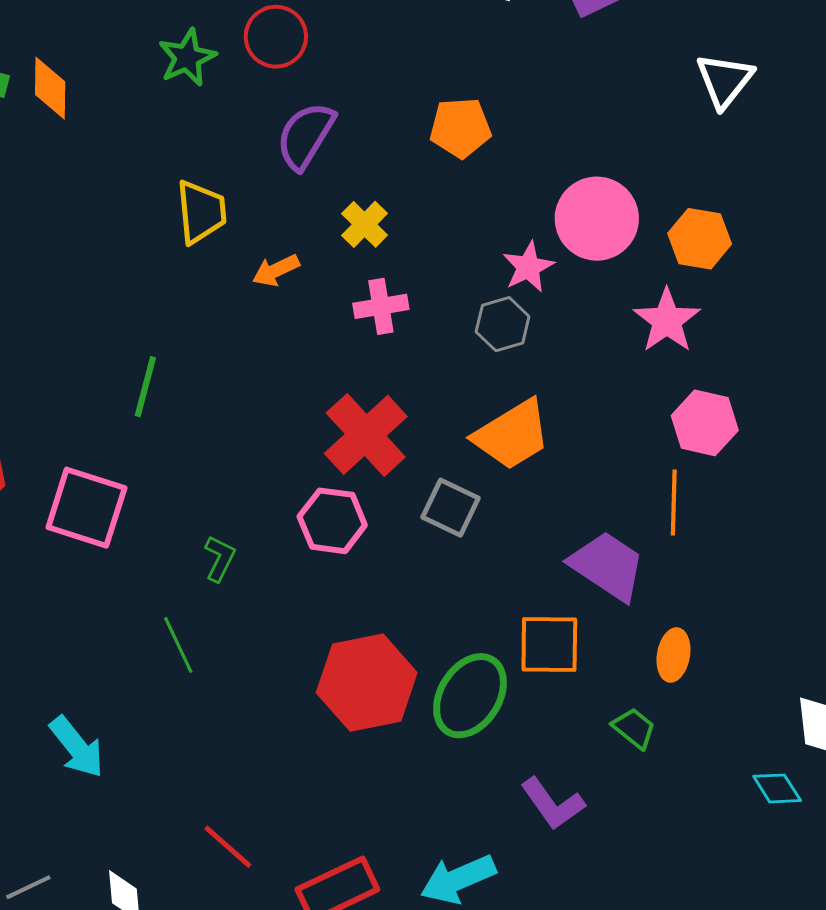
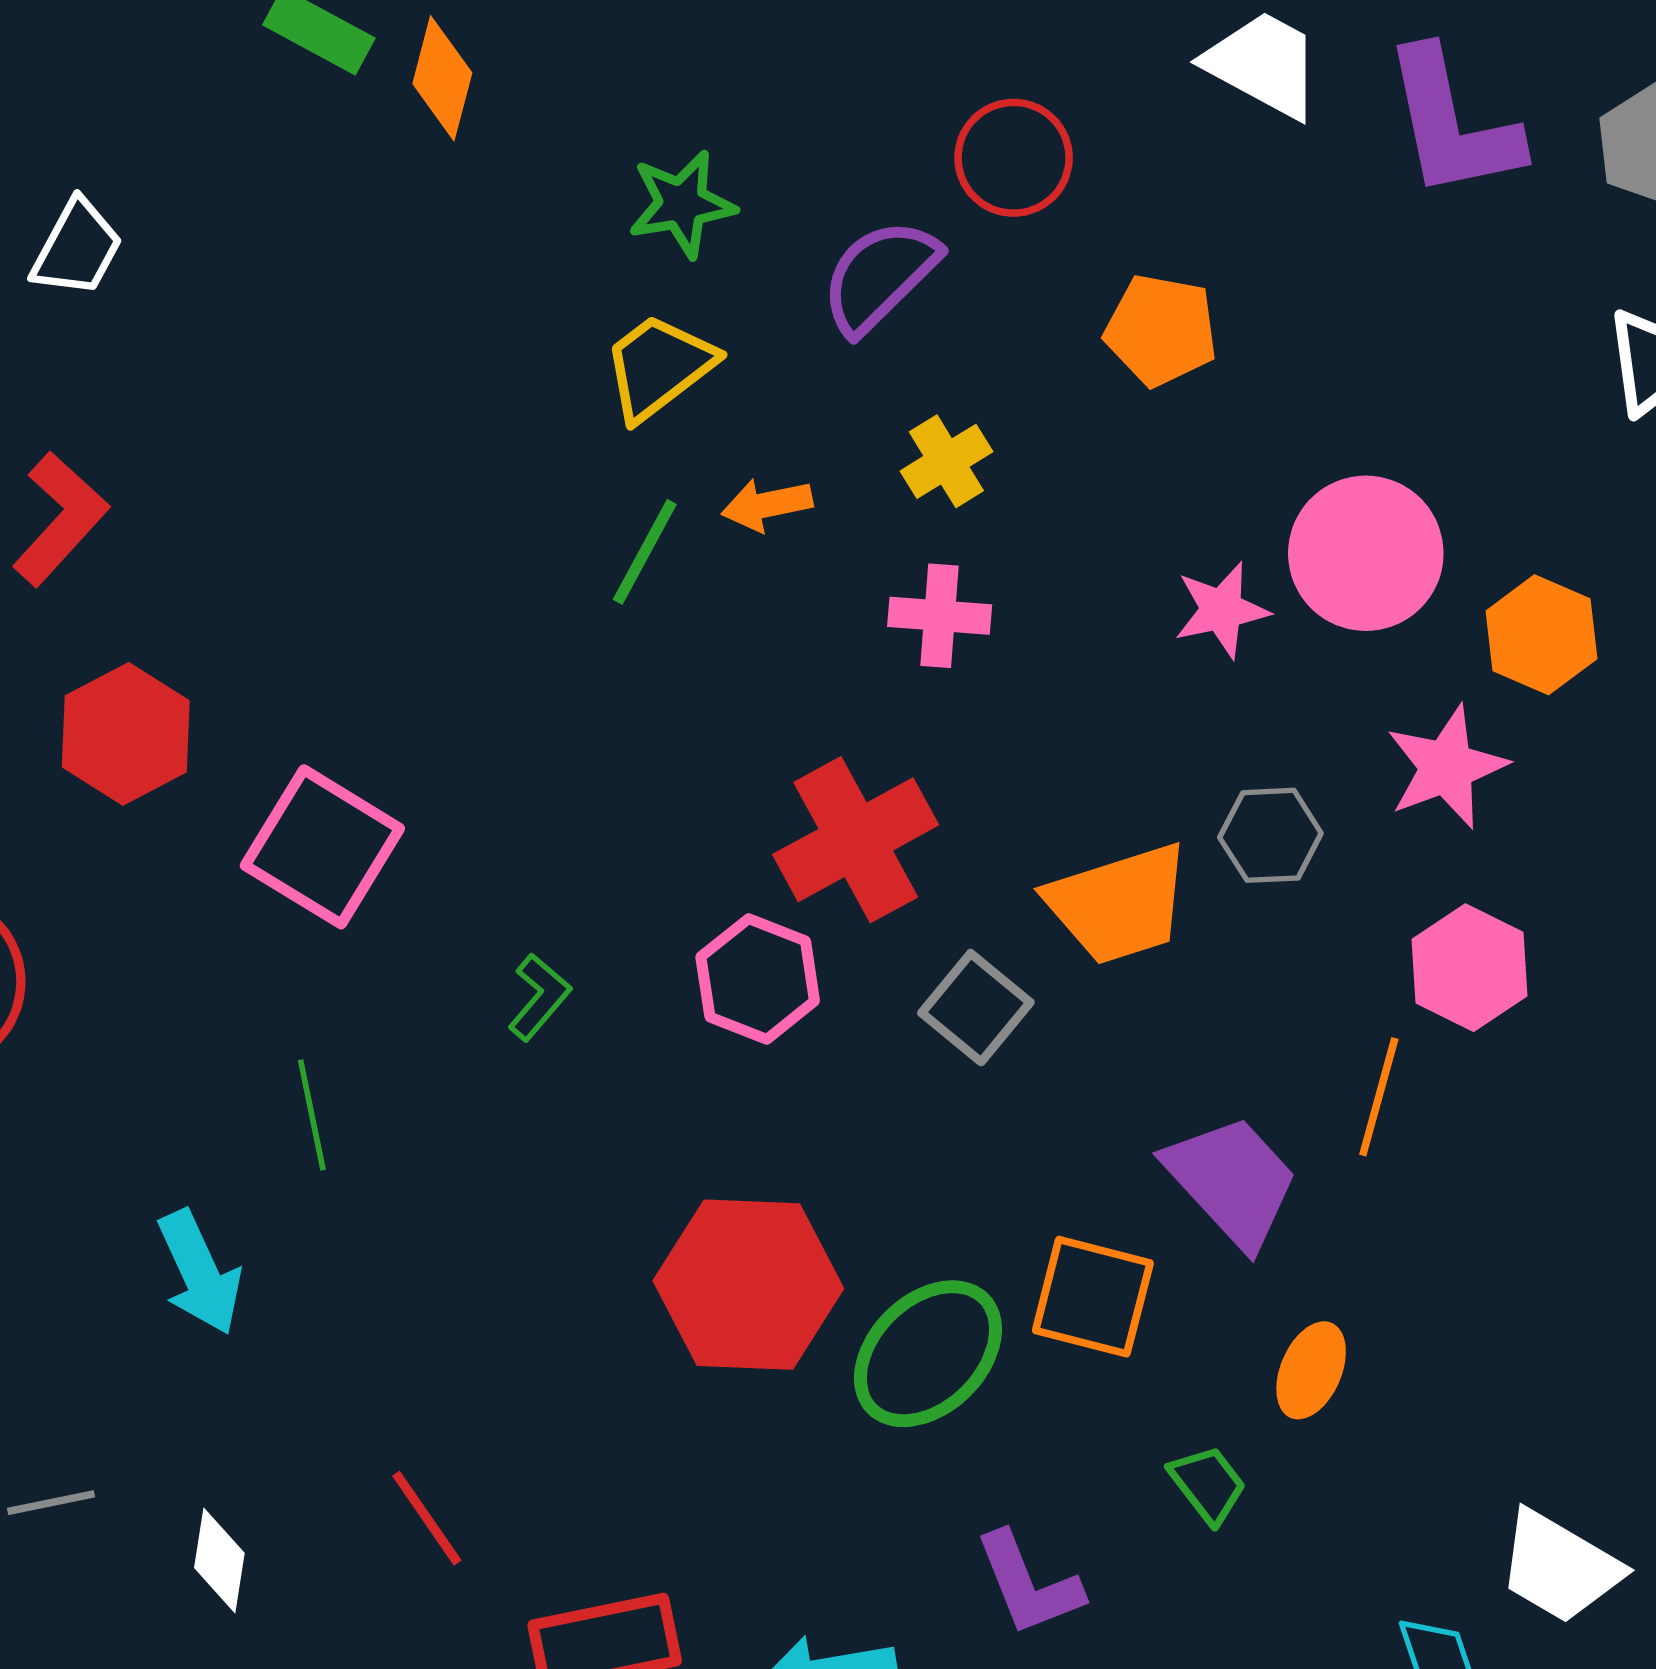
red circle: (276, 37) -> (1014, 158), moved
green star: (187, 58) -> (682, 204), moved
yellow trapezoid: (201, 212) -> (659, 367), turned -136
gray hexagon: (503, 324) -> (1270, 835), moved
green line: (145, 387) -> (645, 552), moved
green line: (178, 645) -> (312, 1115), moved

